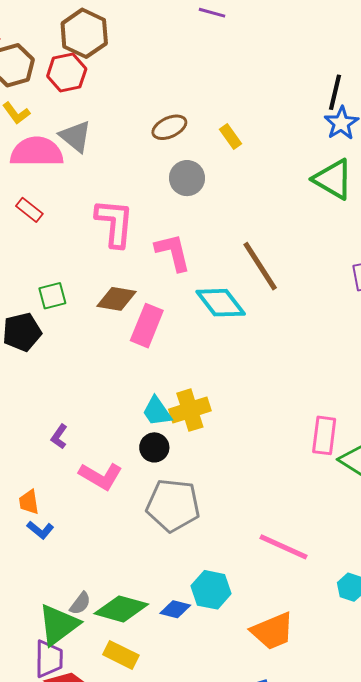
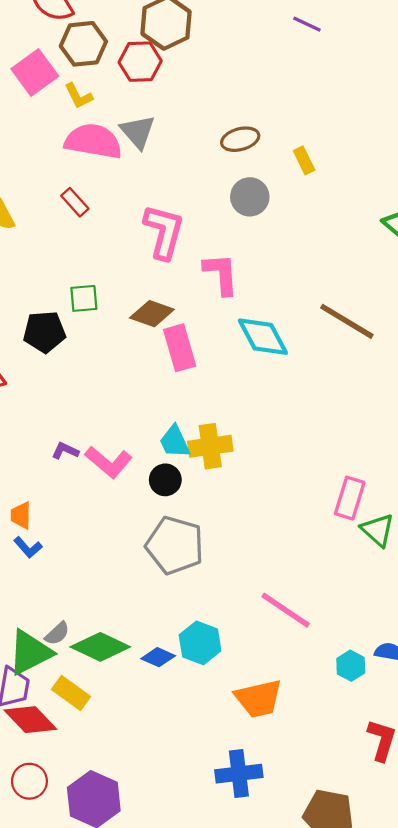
brown line: (260, 266) -> (347, 321), moved, turned -36
pink rectangle: (147, 326) -> (180, 348), turned -48
purple L-shape: (59, 437) -> (65, 451), turned 70
pink L-shape: (101, 476) -> (109, 462), moved
yellow rectangle: (121, 655) -> (71, 693), moved

